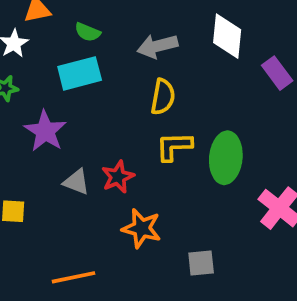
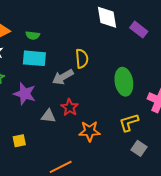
gray arrow: (157, 46) -> (63, 77), moved
cyan rectangle: (80, 73) -> (34, 58), turned 35
yellow L-shape: (174, 146) -> (129, 122), moved
gray square: (201, 263) -> (139, 148), moved, turned -35

